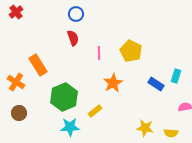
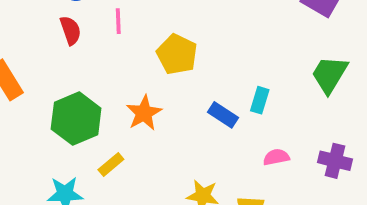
pink line: (99, 53) -> (118, 21), moved
green hexagon: (64, 97) -> (76, 119), moved

